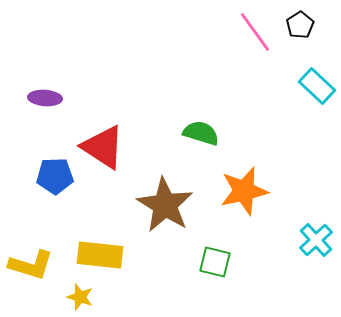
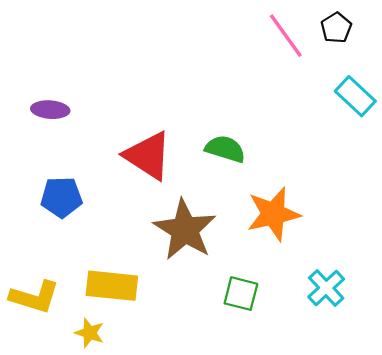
red triangle: (103, 147) -> (148, 156), moved
cyan cross: (316, 240) -> (326, 288), moved

